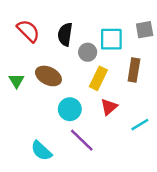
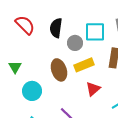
brown ellipse: (48, 76) -> (59, 70), moved, turned 45
yellow rectangle: (98, 78) -> (84, 65), turned 42
cyan circle: (70, 109) -> (32, 91), moved

